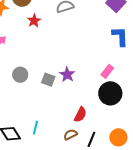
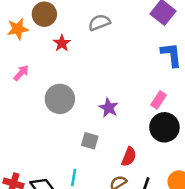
gray circle: (20, 75) -> (60, 99), moved, size x1.5
gray square: (48, 80) -> (90, 141), moved

